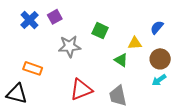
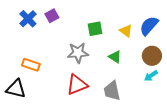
blue semicircle: (157, 27) -> (149, 26), size x1.5
green square: (100, 31) -> (95, 29), turned -35
yellow triangle: (135, 43) -> (126, 31), moved, turned 40
gray star: (70, 46) -> (78, 53), moved

